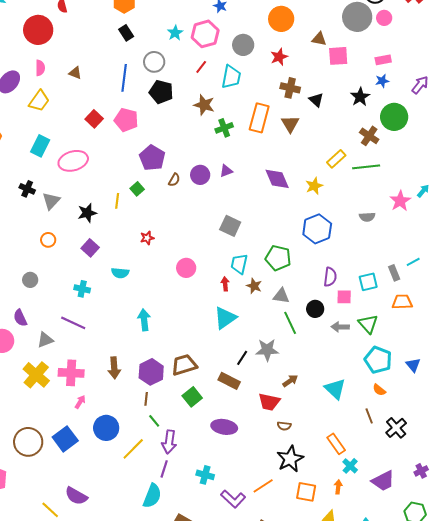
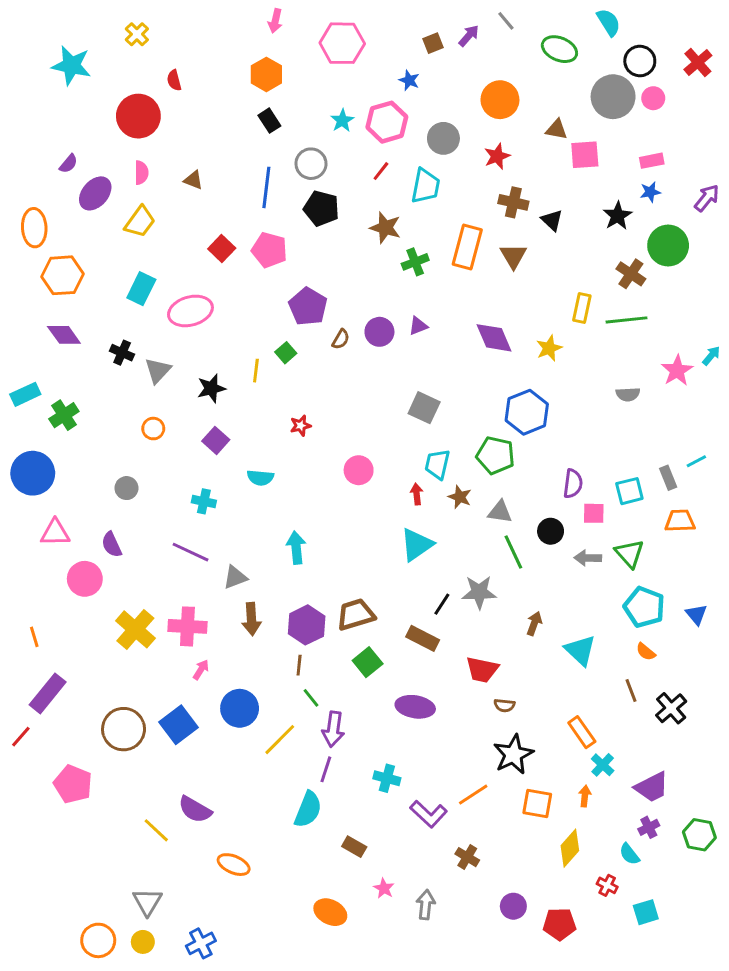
yellow rectangle: (336, 159) -> (582, 308), turned -36
blue hexagon: (317, 229) -> (527, 412), moved
gray triangle: (45, 340) -> (235, 577), moved
brown arrow: (290, 381) -> (534, 623), moved, turned -35
purple cross: (421, 471) -> (649, 827), moved

